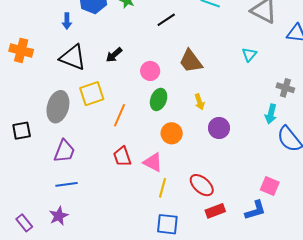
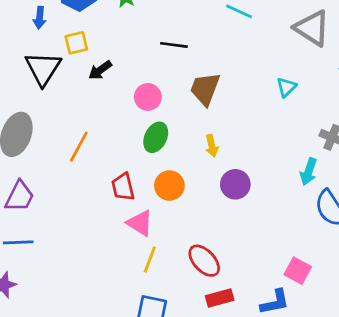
black line: (166, 20) -> (174, 45), moved, turned 36
black triangle: (73, 57) -> (43, 69), turned 36
brown trapezoid: (191, 61) -> (205, 89), turned 52
yellow square: (92, 94) -> (76, 43), moved, size x0.7
orange line: (120, 115) -> (79, 147), moved
red trapezoid: (122, 156) -> (123, 187), moved

